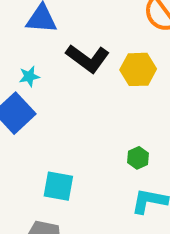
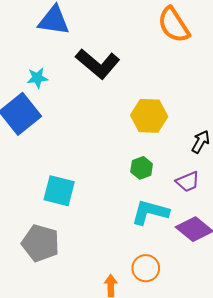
yellow hexagon: (138, 69) -> (149, 116), moved

